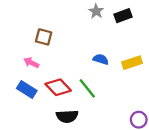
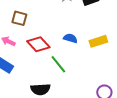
red diamond: (58, 87) -> (38, 44), moved

